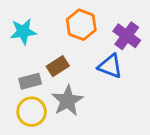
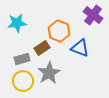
orange hexagon: (81, 25) -> (59, 31), moved
purple cross: (127, 36) -> (93, 15), moved

